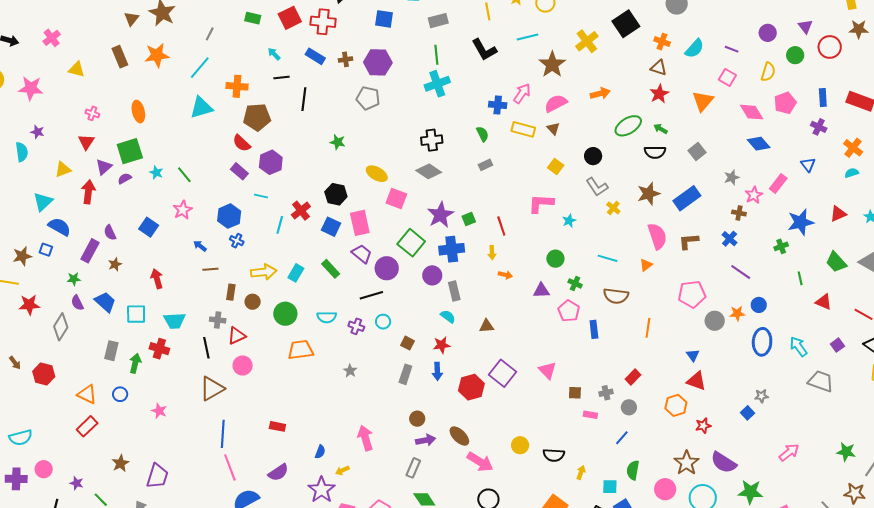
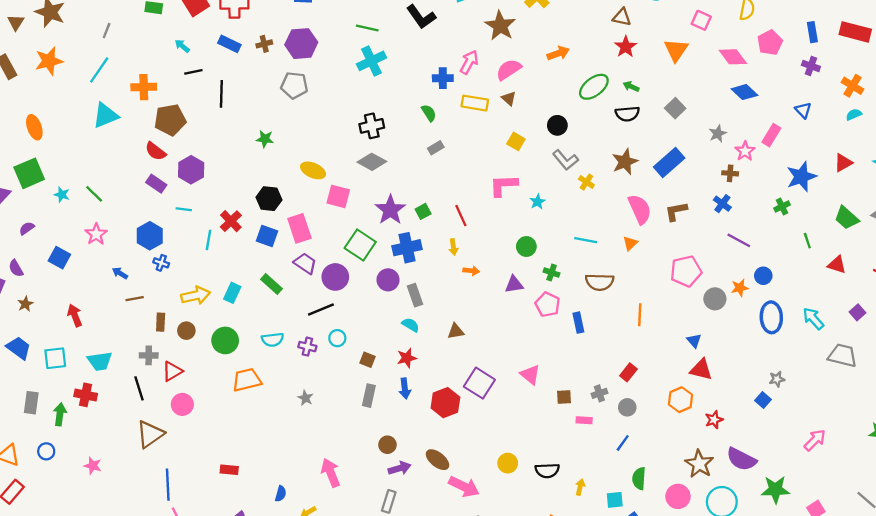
green line: (436, 55) -> (367, 28), turned -66
purple semicircle: (125, 179) -> (27, 228), moved

